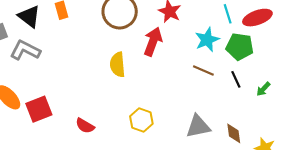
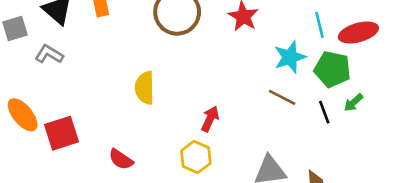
red arrow: (153, 42) -> (210, 119), moved, size x0.7
gray L-shape: (25, 50) -> (49, 54), size x0.7
yellow semicircle: (118, 65) -> (145, 88), moved
green arrow: (263, 89) -> (353, 103), moved

